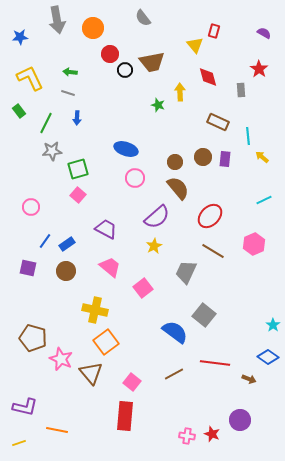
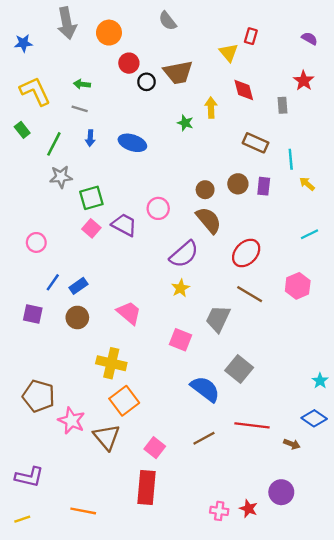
blue ellipse: (126, 149) -> (132, 143), moved
purple trapezoid: (106, 229) -> (124, 225), moved
pink square: (143, 288) -> (180, 340), moved, turned -30
orange line: (57, 430) -> (83, 511), moved

